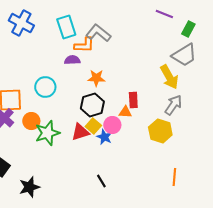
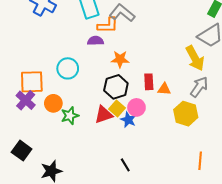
red rectangle: (133, 100) -> (149, 82), moved
orange triangle: (125, 112) -> (164, 89), moved
green star: (47, 133) -> (70, 116), size x0.7

